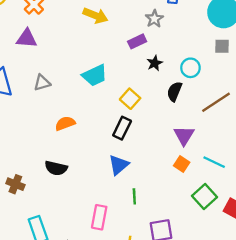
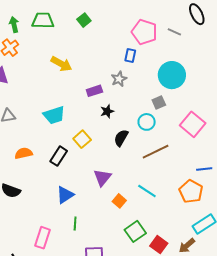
gray star: (154, 19) -> (119, 79), moved
gray square: (222, 46) -> (159, 103), moved, turned -32
cyan circle: (190, 68) -> (147, 122), moved
black rectangle: (122, 128) -> (59, 156), moved
purple triangle: (184, 135) -> (102, 178), moved
cyan line: (214, 162) -> (147, 191), moved

